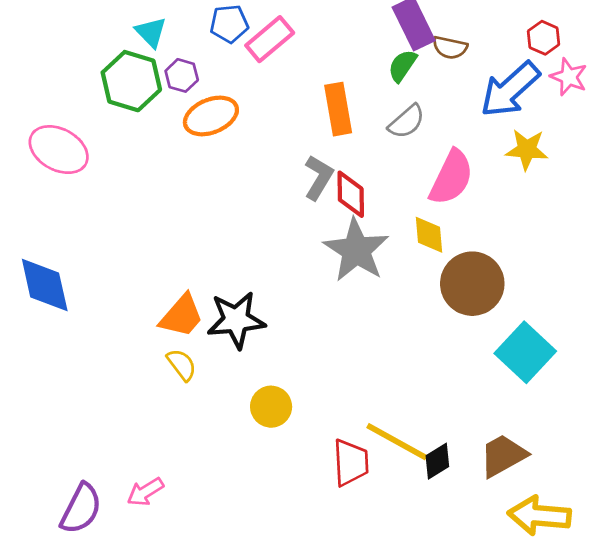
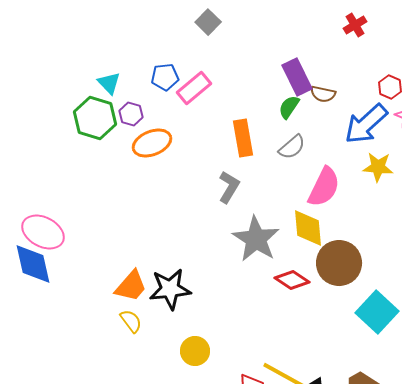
pink ellipse: (59, 150) -> (43, 232), moved
red diamond: (351, 194) -> (292, 280), moved, turned -56
yellow diamond: (429, 235) -> (308, 228), size x1.4

